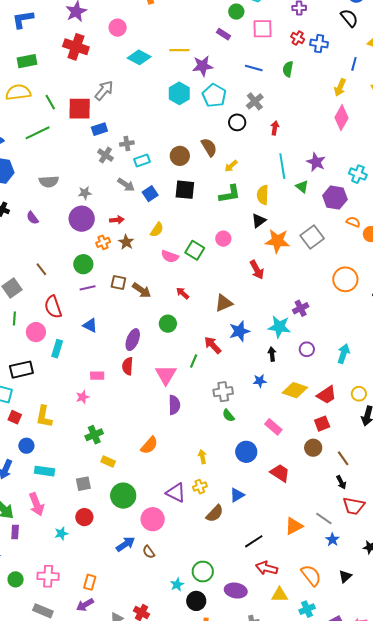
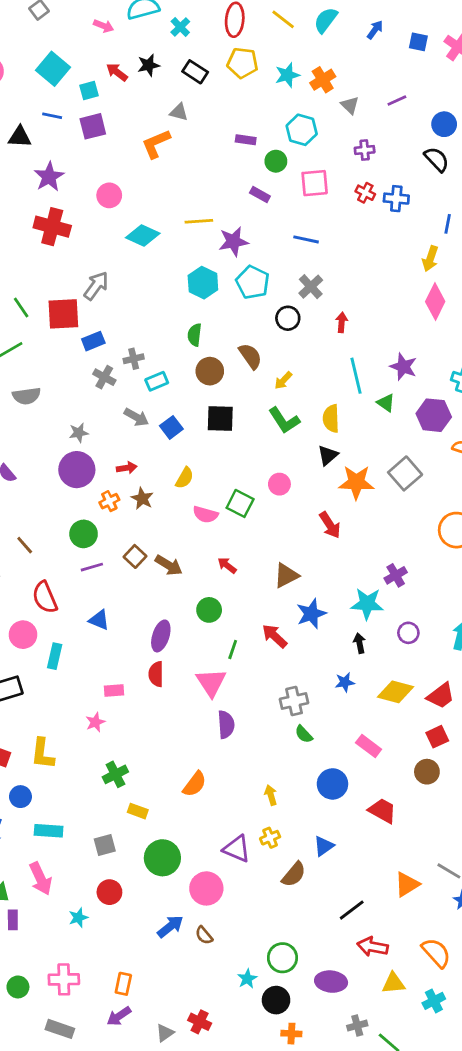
green semicircle: (288, 69) -> (195, 335), moved
gray semicircle: (49, 182) -> (27, 396), moved
green L-shape: (230, 194) -> (284, 420), turned 70
brown square: (118, 282) -> (135, 556), turned 35
green line: (194, 361) -> (233, 650), moved

